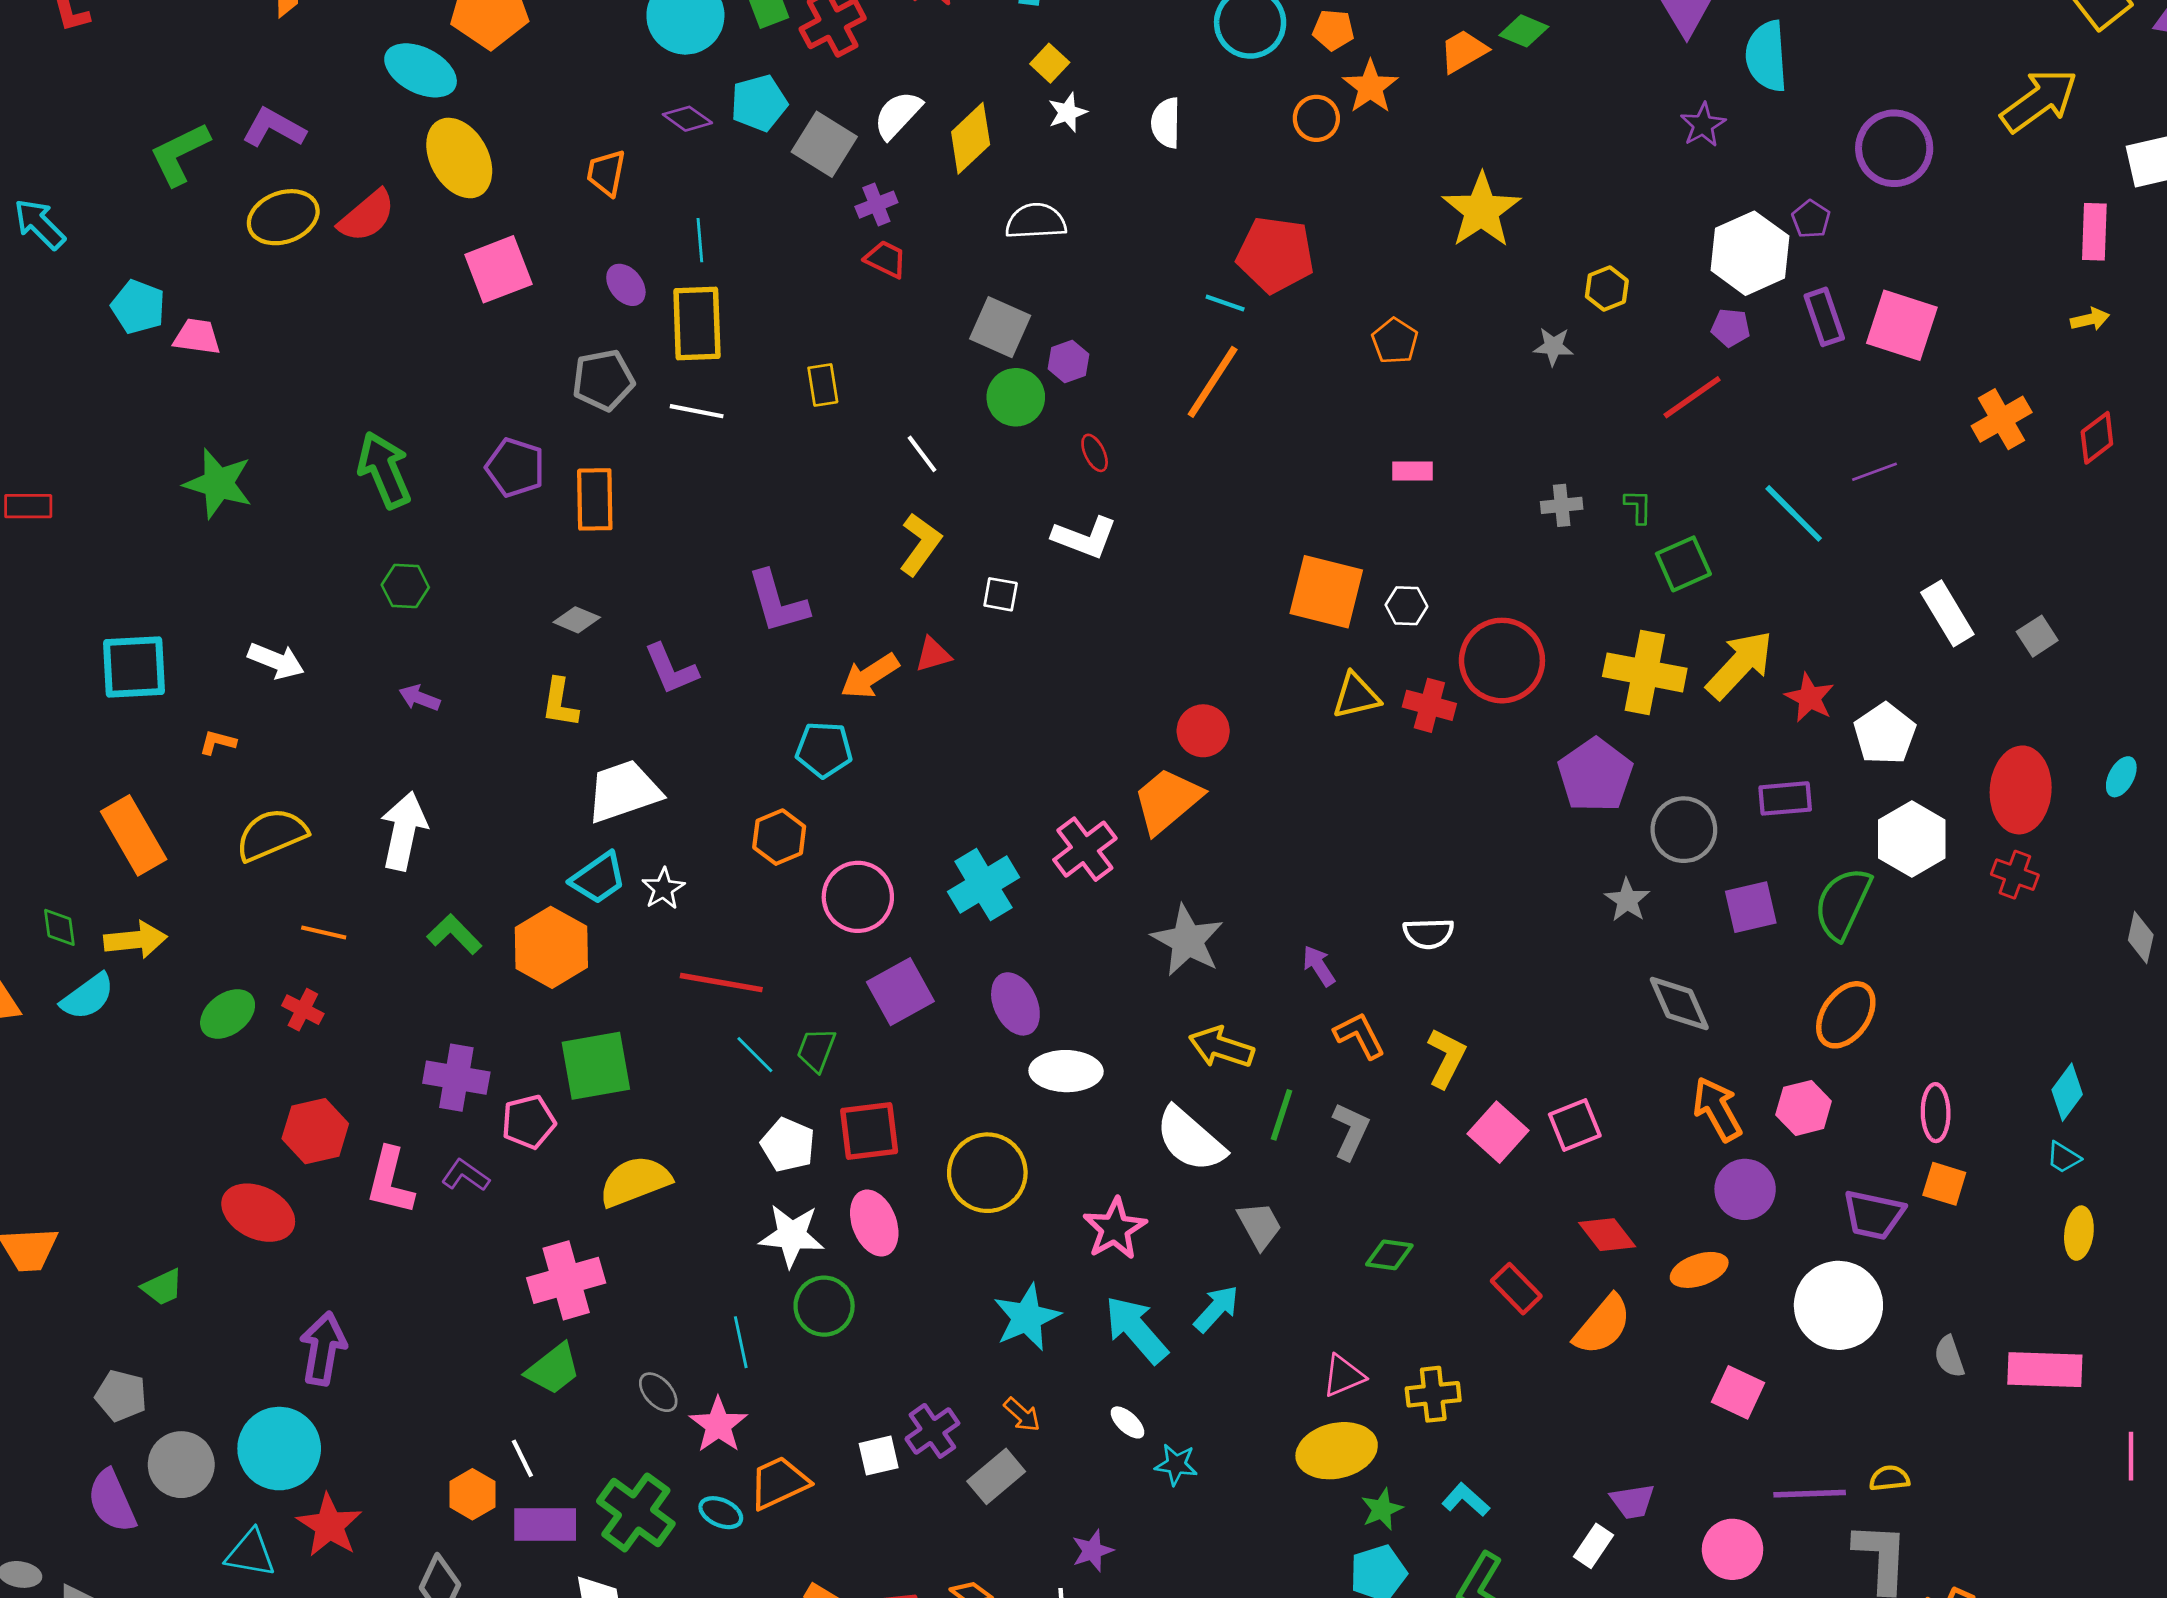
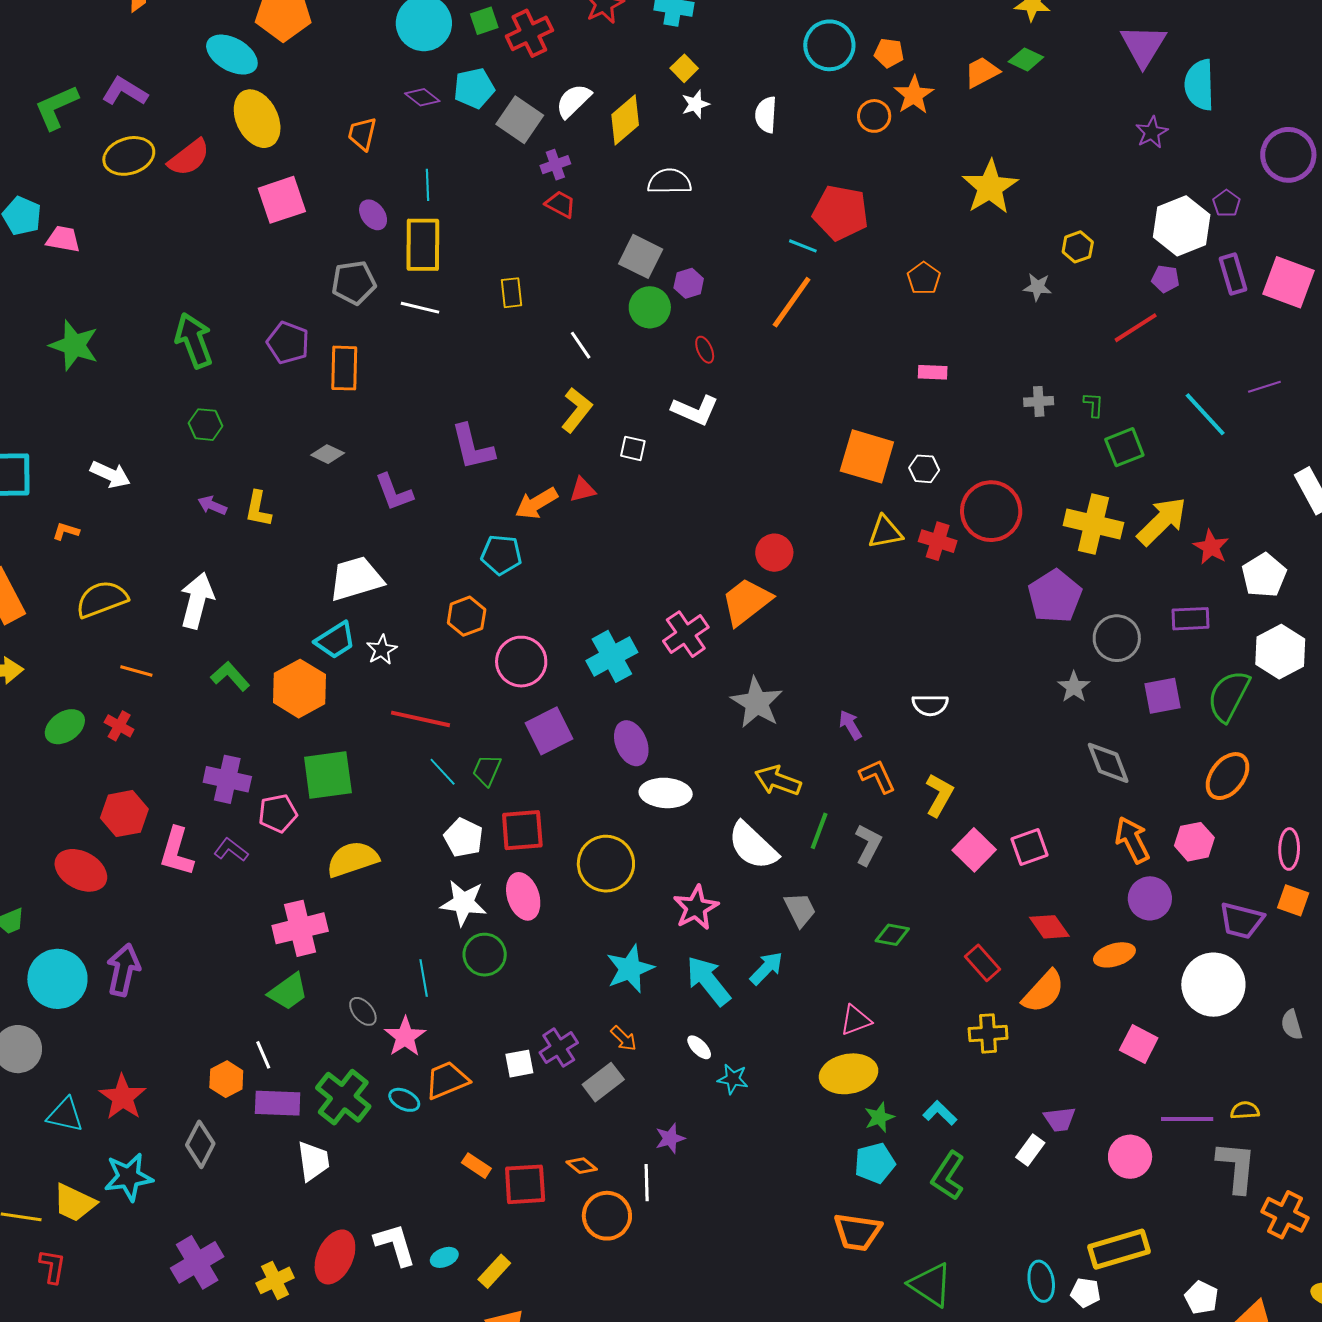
yellow L-shape: (560, 703) -> (258, 509), moved
yellow cross: (1433, 1394) -> (988, 1033), moved
cyan circle: (279, 1449) -> (57, 979), moved

